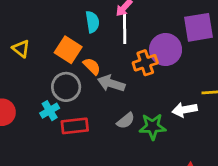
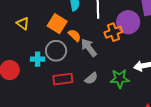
gray arrow: (111, 83) -> (89, 48), turned 36
cyan cross: (50, 111) -> (38, 59), moved, turned 32
gray semicircle: (126, 121) -> (91, 78), moved

